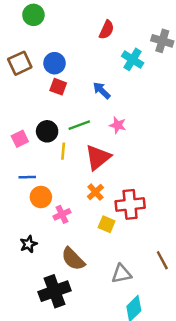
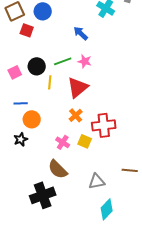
red square: (58, 87) -> (27, 30), moved
pink star: (118, 125) -> (85, 61), moved
pink cross: (62, 214) -> (63, 142), moved, turned -32
black star: (28, 244) -> (21, 139), moved
brown line: (162, 260) -> (130, 170), turned -56

